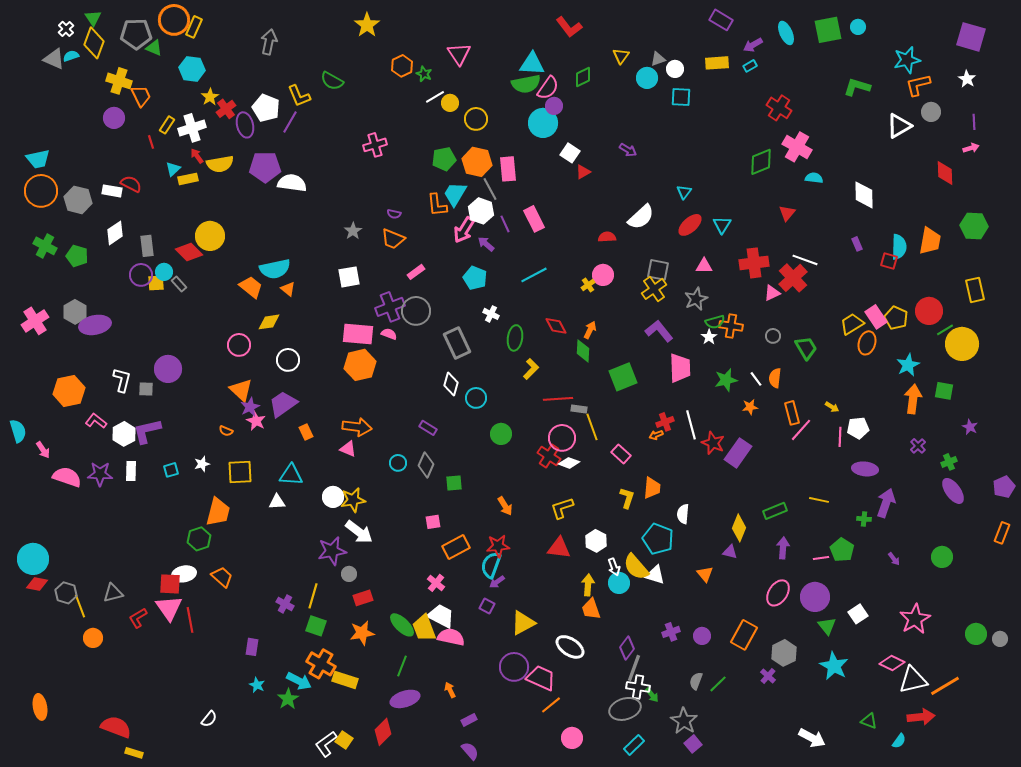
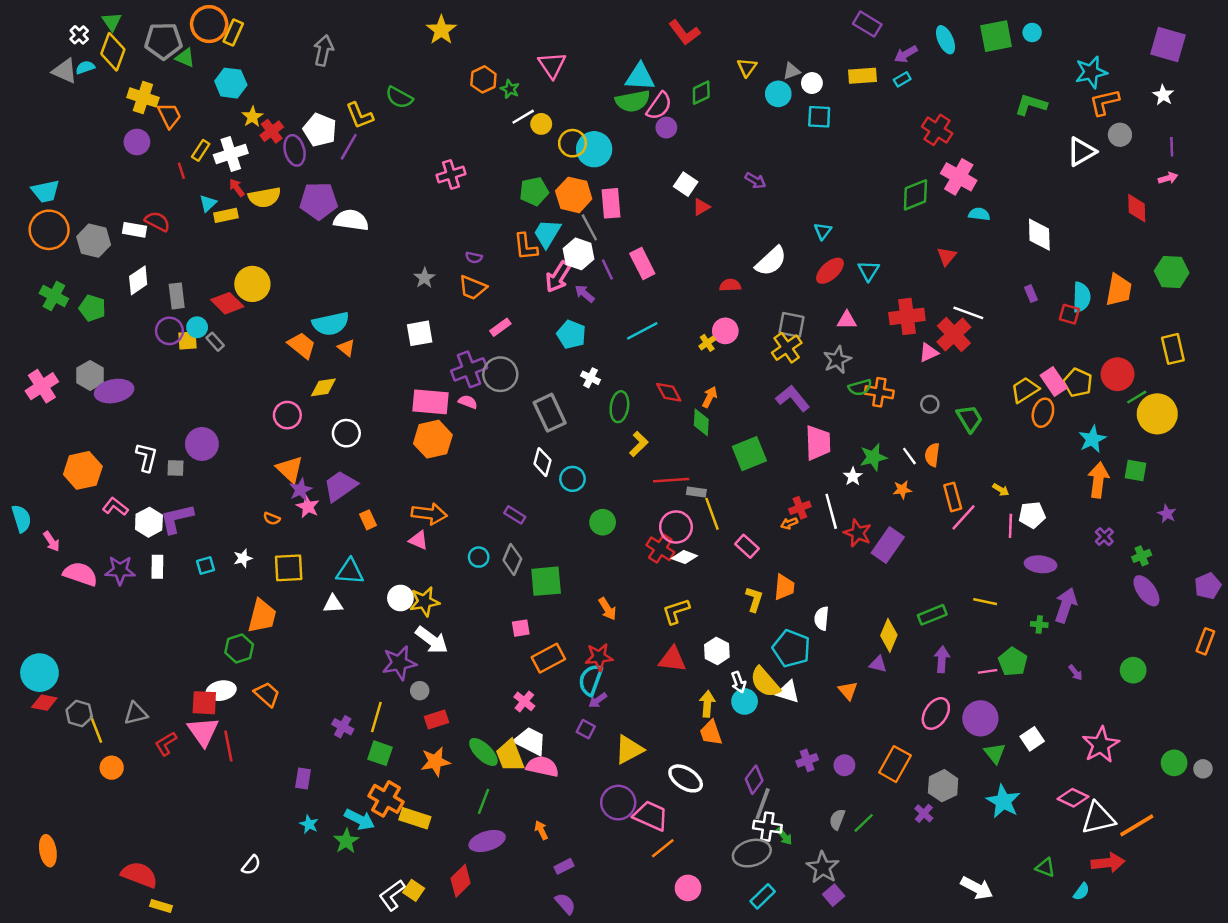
cyan circle: (543, 123) -> (594, 149), moved
white star: (709, 337) -> (853, 476), moved
green square: (454, 483) -> (546, 581), size x1.6

